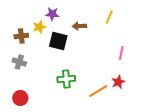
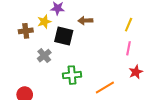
yellow line: (109, 17) -> (129, 25), moved
gray cross: (19, 62) -> (44, 56), moved, turned 32
red star: (118, 82) -> (136, 72), moved

